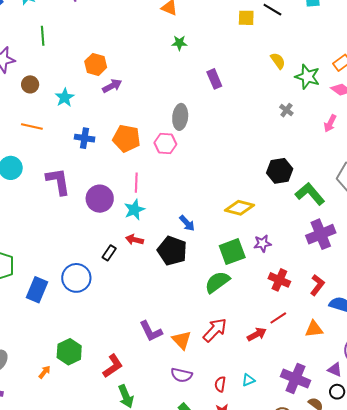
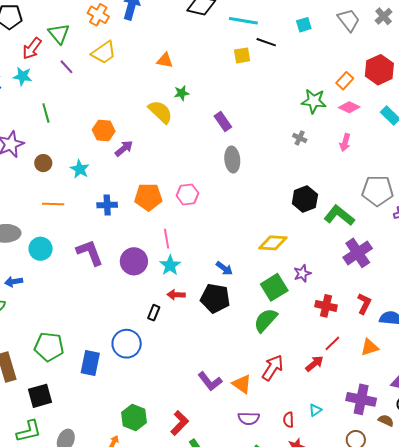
yellow semicircle: (278, 61) -> (160, 112), moved, size x1.5
gray ellipse: (180, 117) -> (232, 159), moved

